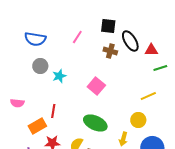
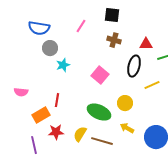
black ellipse: (130, 41) -> (134, 66), moved, turned 45
red triangle: (151, 50) -> (146, 44), moved
gray circle: (40, 66) -> (50, 48), moved
yellow circle: (138, 120) -> (125, 103), moved
yellow arrow: (123, 139) -> (127, 128), turned 104

